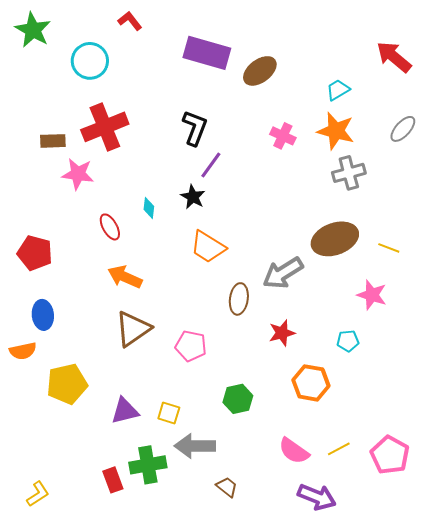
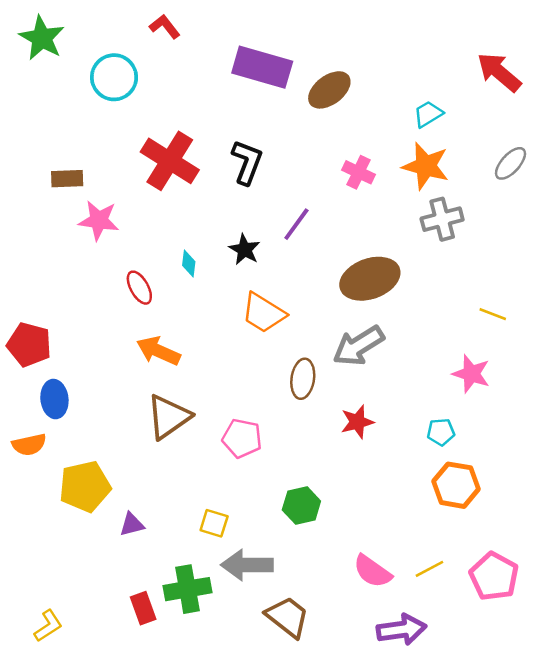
red cross: (105, 127) -> (170, 161), moved, turned -36
purple line: (211, 165) -> (296, 224), moved
brown ellipse: (335, 239) -> (370, 279), moved
red pentagon: (35, 253) -> (29, 345), moved
orange hexagon: (311, 383) -> (456, 485), moved
purple triangle: (125, 411) -> (132, 524), moved, size x0.7
brown trapezoid: (227, 487) -> (288, 617), size x1.6
purple arrow: (317, 497) -> (402, 630), turned -30

